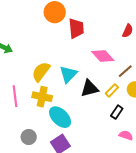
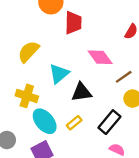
yellow semicircle: (41, 72) -> (29, 52), moved
yellow rectangle: (112, 90) -> (74, 123), moved
black rectangle: (117, 112) -> (109, 122), size x1.5

